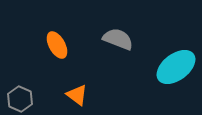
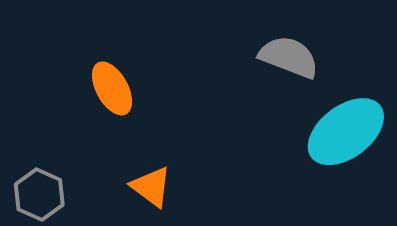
gray semicircle: (118, 39) -> (289, 57), moved

